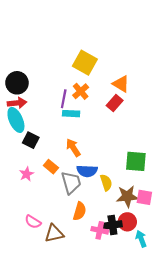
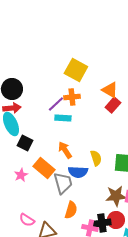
orange cross: (81, 91) -> (72, 97), turned 35
purple line: (64, 99) -> (56, 104), turned 36
red rectangle: (115, 103) -> (113, 105), moved
orange rectangle: (51, 167) -> (44, 168), size x1.5
yellow semicircle: (106, 183) -> (96, 158), moved

